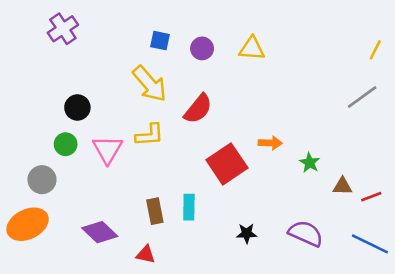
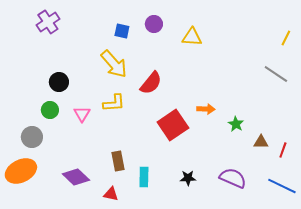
purple circle: (202, 48) -> (154, 24), moved
gray line: (362, 97) -> (276, 74), turned 70
pink triangle: (108, 149) -> (82, 114), size x0.7
red line: (371, 197) -> (283, 150), turned -49
cyan rectangle: (189, 207) -> (144, 177), moved

